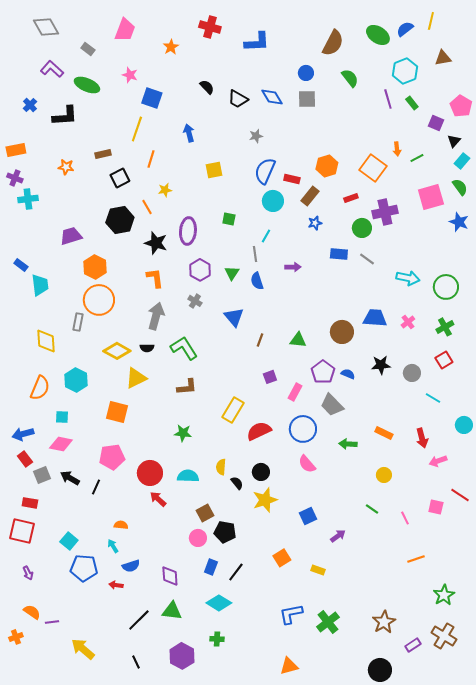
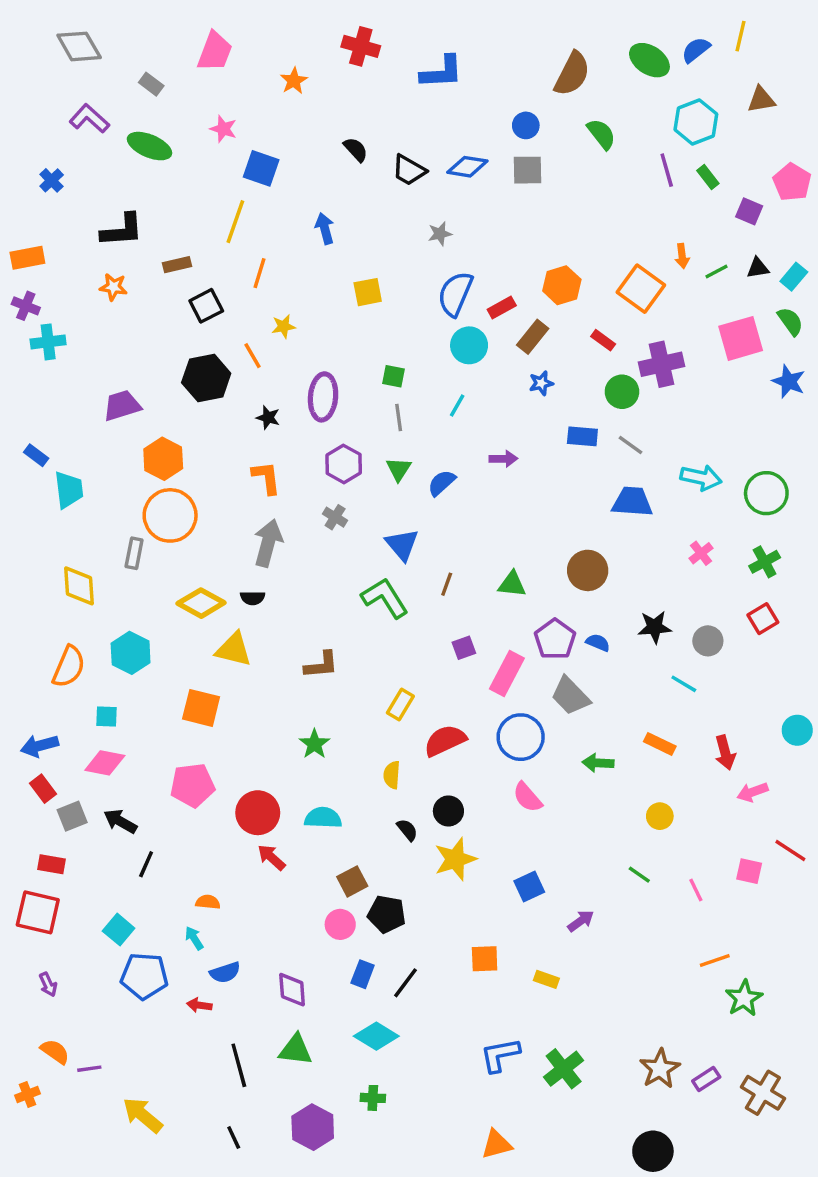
blue diamond: (272, 97) -> (467, 167), turned -50
black L-shape: (65, 116) -> (122, 230), moved
black triangle: (454, 141) -> (758, 268), moved, turned 40
red rectangle: (292, 179) -> (502, 308), turned -42
red rectangle: (351, 198) -> (603, 340), turned 56
black star: (156, 243) -> (268, 418), size x0.6
gray line: (255, 254) -> (399, 418), moved
blue semicircle: (257, 281) -> (442, 483), turned 66
blue trapezoid: (375, 318) -> (632, 502), moved
green L-shape: (184, 348) -> (385, 598), moved
yellow triangle: (136, 378) -> (234, 649), turned 40
pink rectangle: (295, 392) -> (507, 674), size x1.4
cyan line: (433, 398) -> (684, 684), moved
yellow rectangle: (233, 410) -> (400, 704), size x0.7
green star: (183, 433) -> (314, 744), turned 30
yellow semicircle: (221, 467) -> (392, 775), moved
black line: (96, 487) -> (146, 864), moved
orange square: (282, 558) -> (485, 959), turned 30
green star: (444, 595) -> (744, 998), moved
black line: (139, 620) -> (239, 1065), turned -60
purple rectangle: (413, 645) -> (706, 1079), moved

